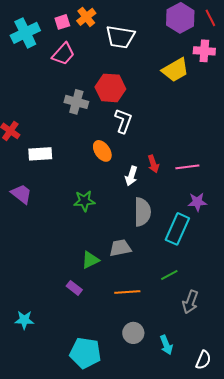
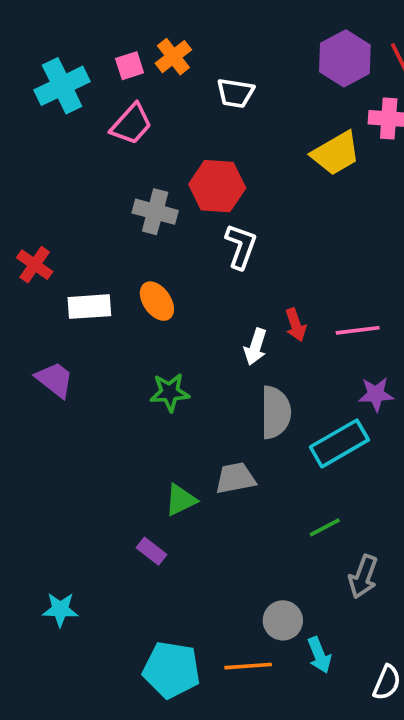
white trapezoid: (120, 37) -> (235, 93), size x0.7
orange ellipse: (102, 151) -> (157, 301), moved
cyan rectangle: (177, 229) -> (339, 443), turned 36
orange line: (127, 292) -> (248, 666), moved
gray circle: (133, 333) -> (283, 620), moved

